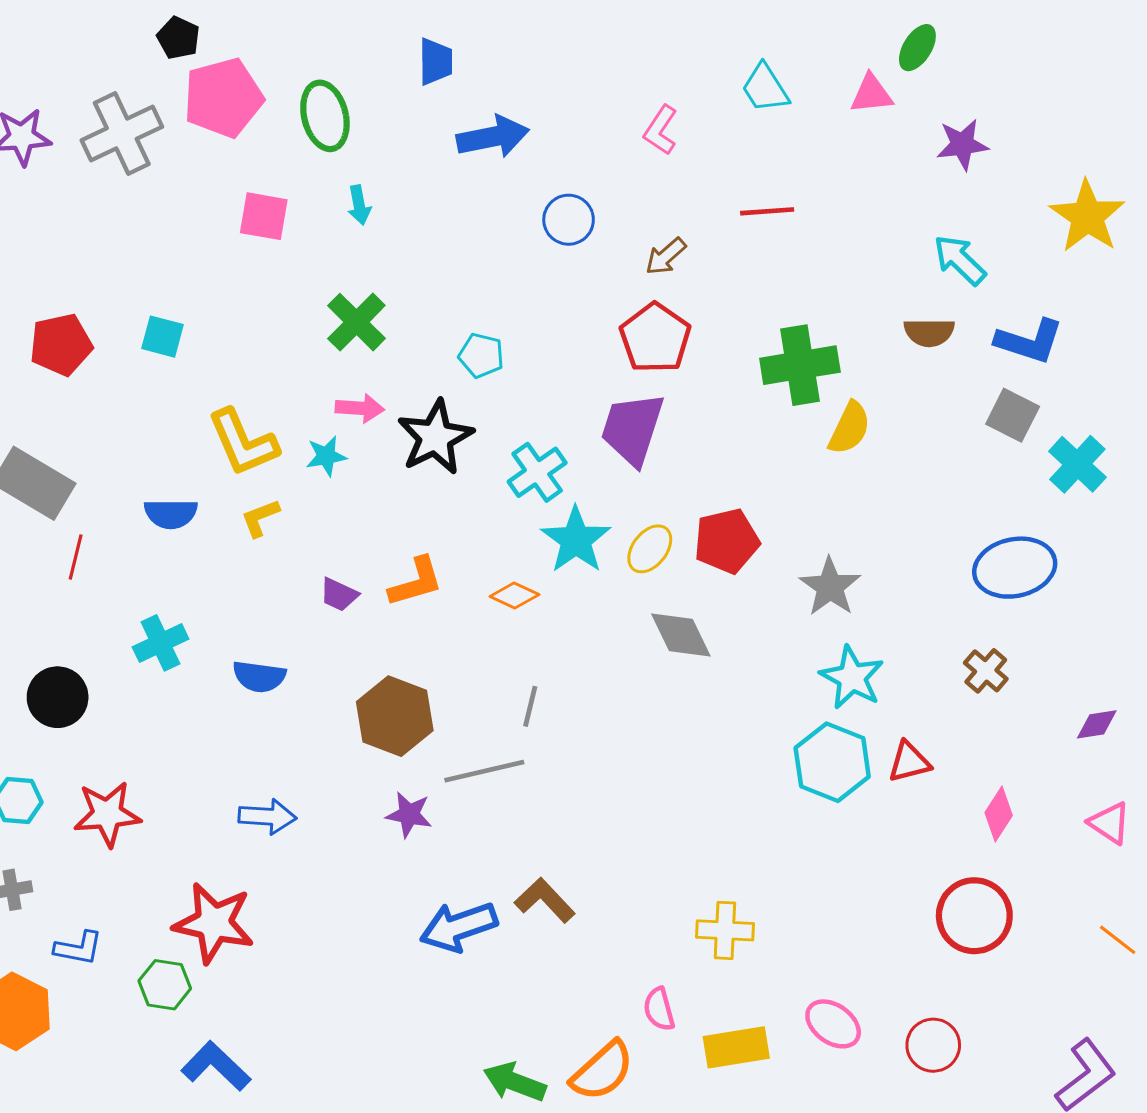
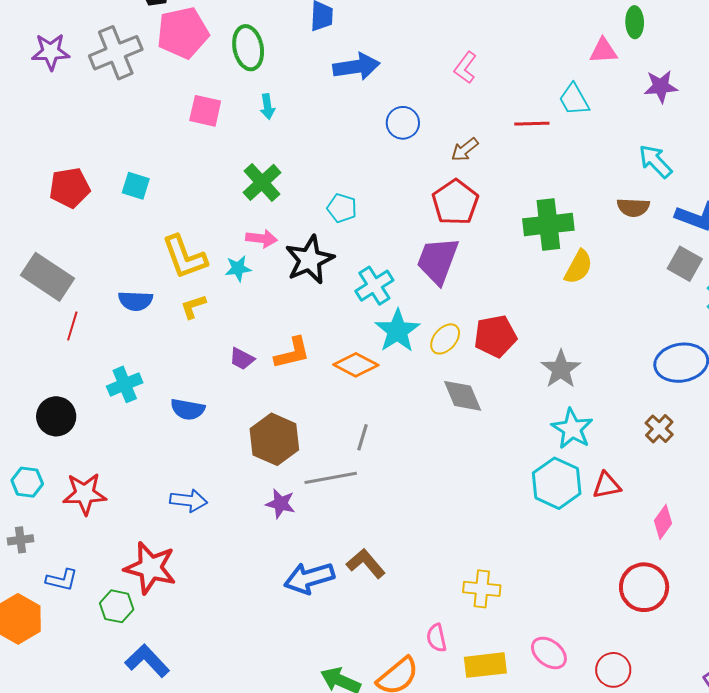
green ellipse: (917, 48) -> (635, 22), turned -36
cyan trapezoid: (765, 88) -> (574, 100), moved
orange diamond: (514, 596) -> (356, 365), size x1.4

